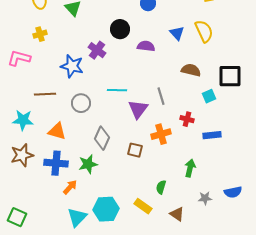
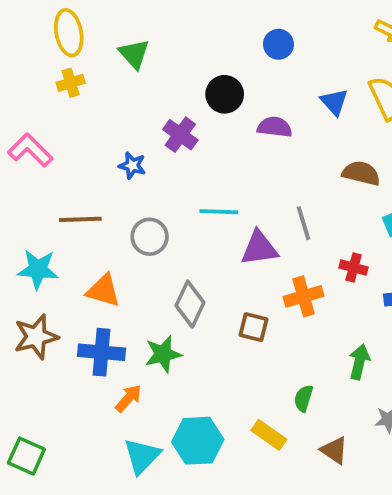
yellow cross: (40, 34) -> (71, 83), moved
pink L-shape: (19, 58) -> (30, 150), turned 30
blue star: (72, 66) -> (132, 166), size x0.6
purple triangle: (138, 109) -> (259, 248), turned 45

